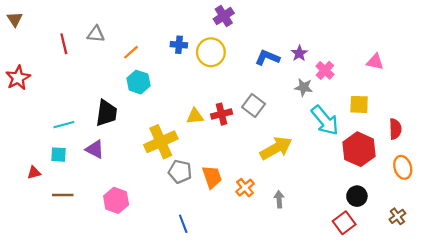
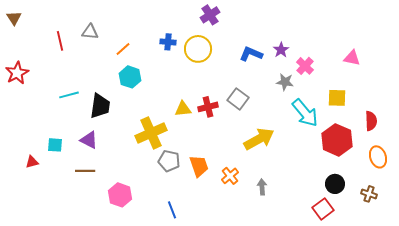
cyan line: (64, 125) -> (69, 95), moved
brown line: (63, 195) -> (85, 171), moved
pink hexagon: (116, 200) -> (120, 195), moved
brown cross: (397, 216) -> (369, 194), moved, turned -35

